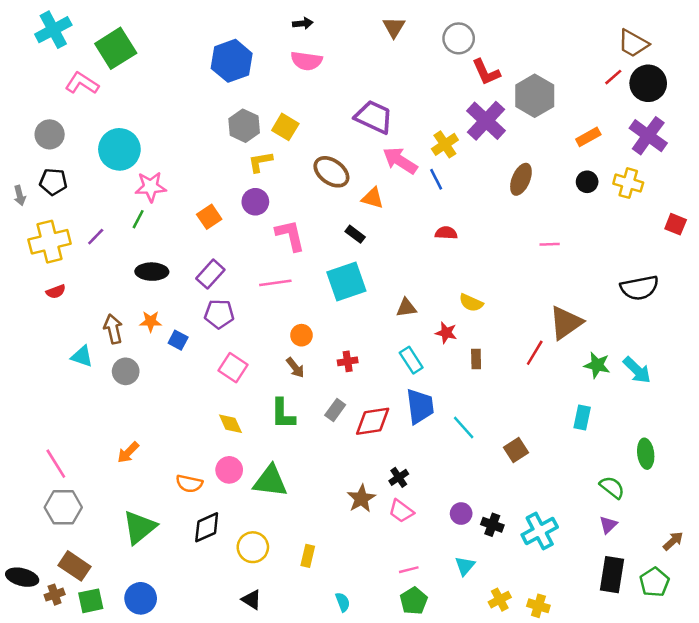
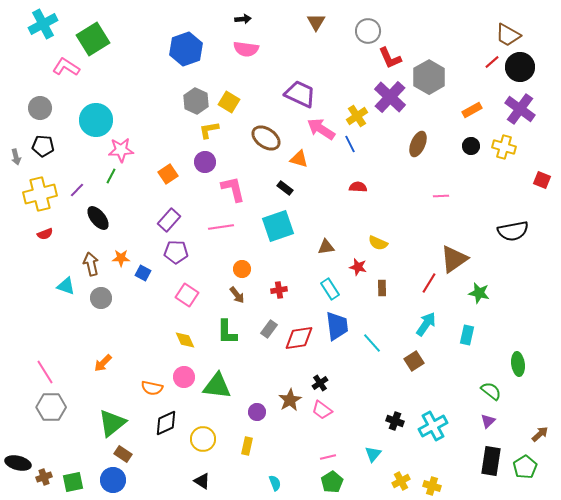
black ellipse: (152, 272) -> (98, 218), moved, turned 50
cyan arrow: (637, 370) -> (426, 324), moved, turned -100
purple circle: (461, 514) -> (257, 412), moved
brown rectangle: (75, 566) -> (123, 454), moved, size x0.7

